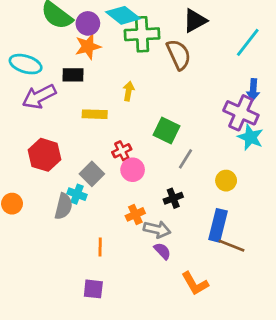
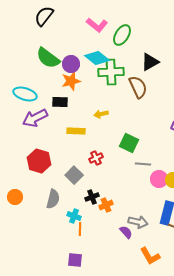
yellow arrow: (129, 91) -> (101, 114), turned -112
gray line: (185, 159) -> (143, 164), turned 63
pink circle: (133, 170) -> (159, 179), moved
cyan cross: (77, 194) -> (74, 216), moved
black cross: (173, 198) -> (92, 197), moved
gray arrow: (157, 229) -> (138, 222), moved

